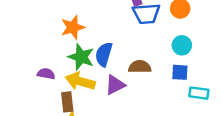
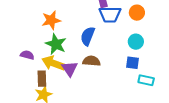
blue semicircle: (104, 54) -> (88, 36), moved
brown semicircle: (140, 67) -> (91, 61), moved
purple triangle: (115, 85) -> (70, 69), moved, turned -42

